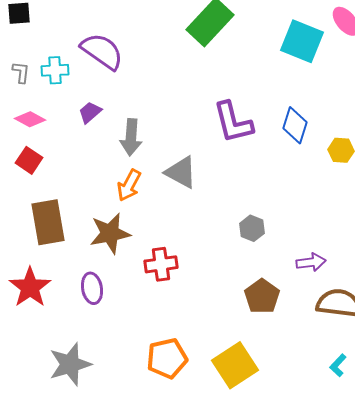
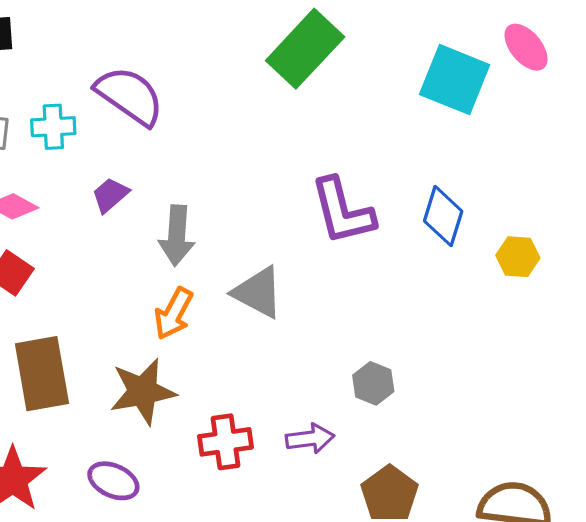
purple arrow: (311, 262) -> (310, 439), moved
purple ellipse: (92, 288) -> (113, 481), turned -56

